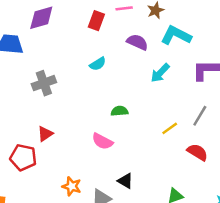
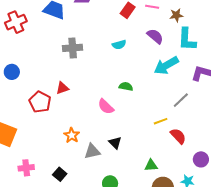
cyan L-shape: (176, 35) -> (187, 39), turned -130
cyan arrow: (160, 73) -> (166, 65), size x1.4
gray line: (200, 116) -> (181, 100), moved
yellow line: (170, 128) -> (161, 121), moved

